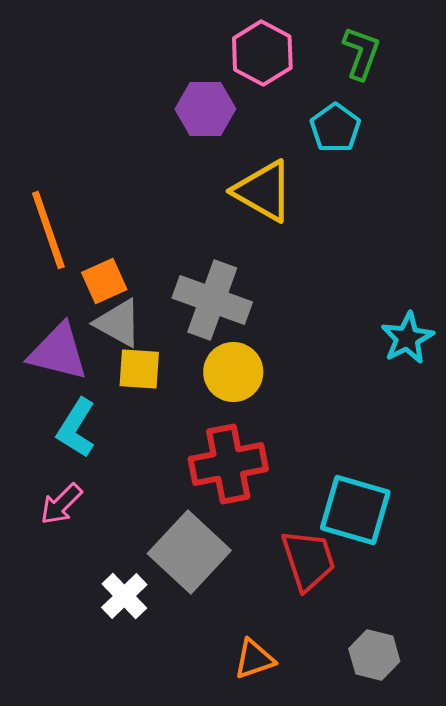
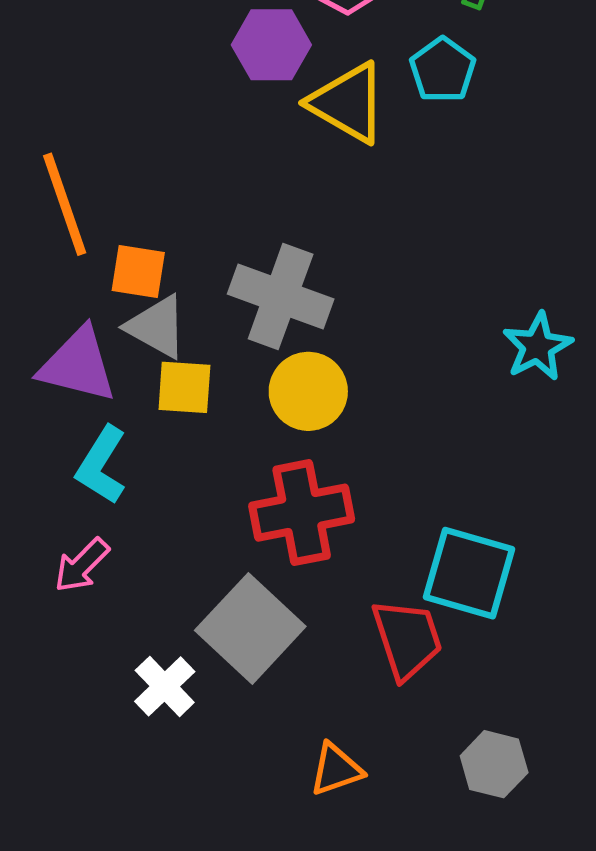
yellow triangle: (263, 191) -> (348, 103), moved
orange square: (104, 281) -> (138, 271), turned 33

